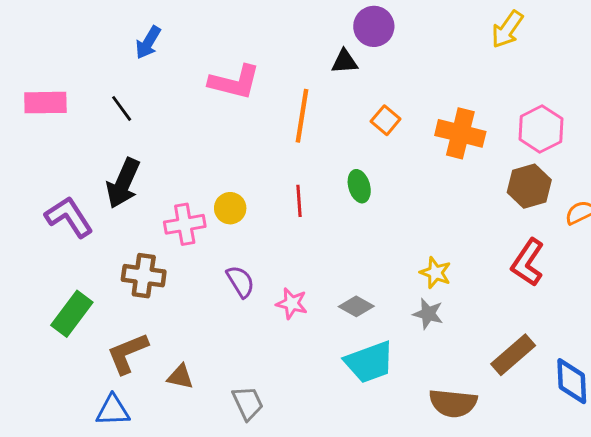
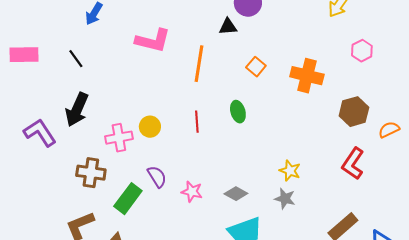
pink hexagon: (541, 129) -> (362, 51), moved, size x0.7
green rectangle: (72, 314) -> (128, 199), moved

